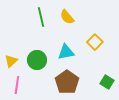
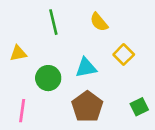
yellow semicircle: (67, 17) -> (99, 22), moved
yellow triangle: (11, 61) -> (18, 53), moved, turned 32
green square: (107, 82) -> (139, 107), turned 32

